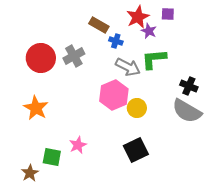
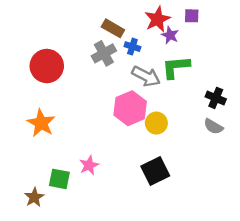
gray cross: (74, 56) -> (104, 53), moved
gray semicircle: (187, 111) -> (213, 126), size x0.6

